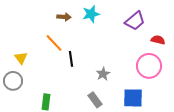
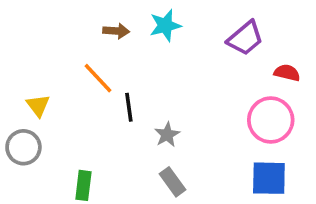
gray star: (103, 74) -> (167, 135), moved
blue square: (133, 98) -> (269, 178), moved

